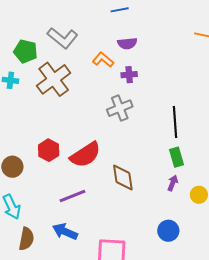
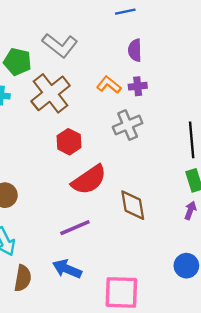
purple semicircle: (127, 43) -> (135, 50), turned 96
orange L-shape: (103, 60) -> (109, 85), moved
red hexagon: (49, 150) -> (69, 142), moved

